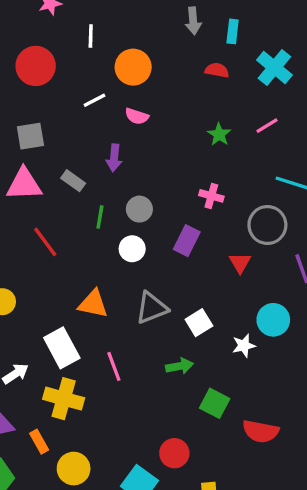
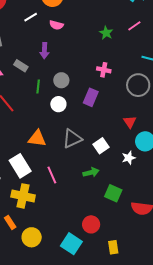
red triangle: (240, 263) -> (130, 122), moved

